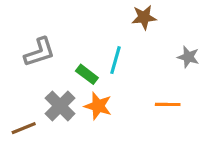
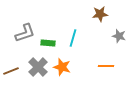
brown star: (144, 17) -> (100, 14), moved
green rectangle: (87, 74) -> (48, 43), moved, turned -32
brown line: (24, 128) -> (11, 71), moved

